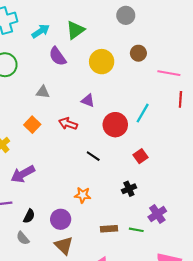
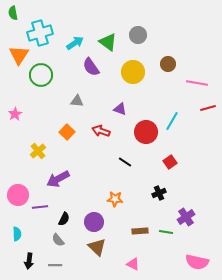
gray circle: (126, 15) -> (138, 35), moved
green triangle: (75, 30) -> (108, 42), turned -48
red line: (180, 99) -> (208, 108), turned 70

